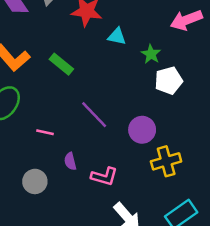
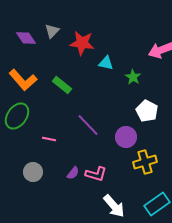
white pentagon: (169, 81) -> (147, 111), moved, turned -30
purple semicircle: (70, 161) -> (73, 173), moved, turned -128
gray circle: (35, 181) -> (33, 172), moved

